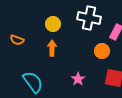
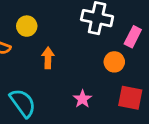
yellow circle: (53, 24) -> (27, 26), moved

